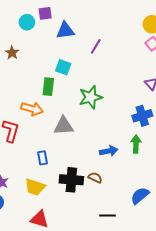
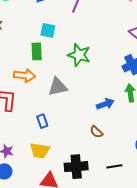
green star: (91, 97) -> (79, 55), turned -30
brown semicircle: (95, 178) -> (96, 132), turned -152
black cross: (71, 180) -> (76, 167), moved

